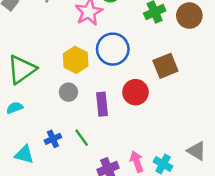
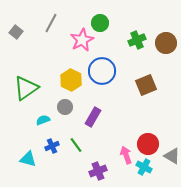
red circle: (135, 92) -> (148, 144), moved
purple rectangle: (102, 104) -> (93, 117), turned 36
cyan semicircle: (15, 108) -> (43, 120), moved
pink arrow: (137, 162) -> (126, 155), moved

